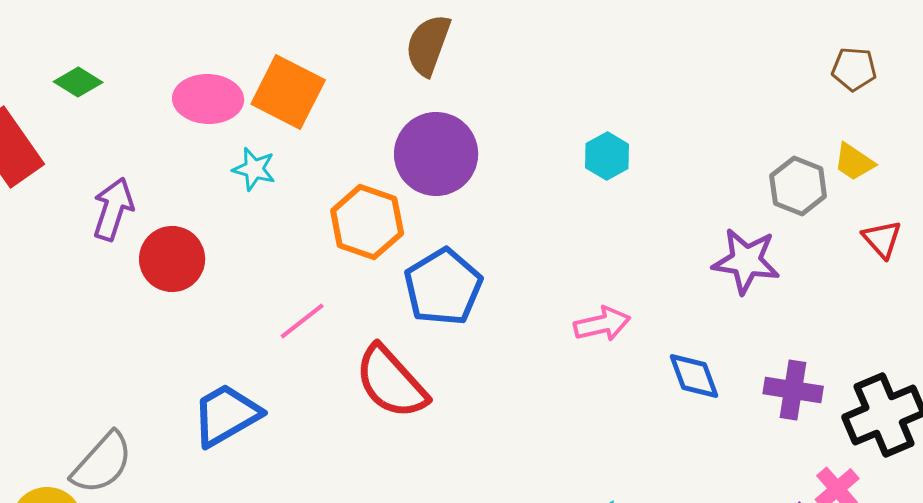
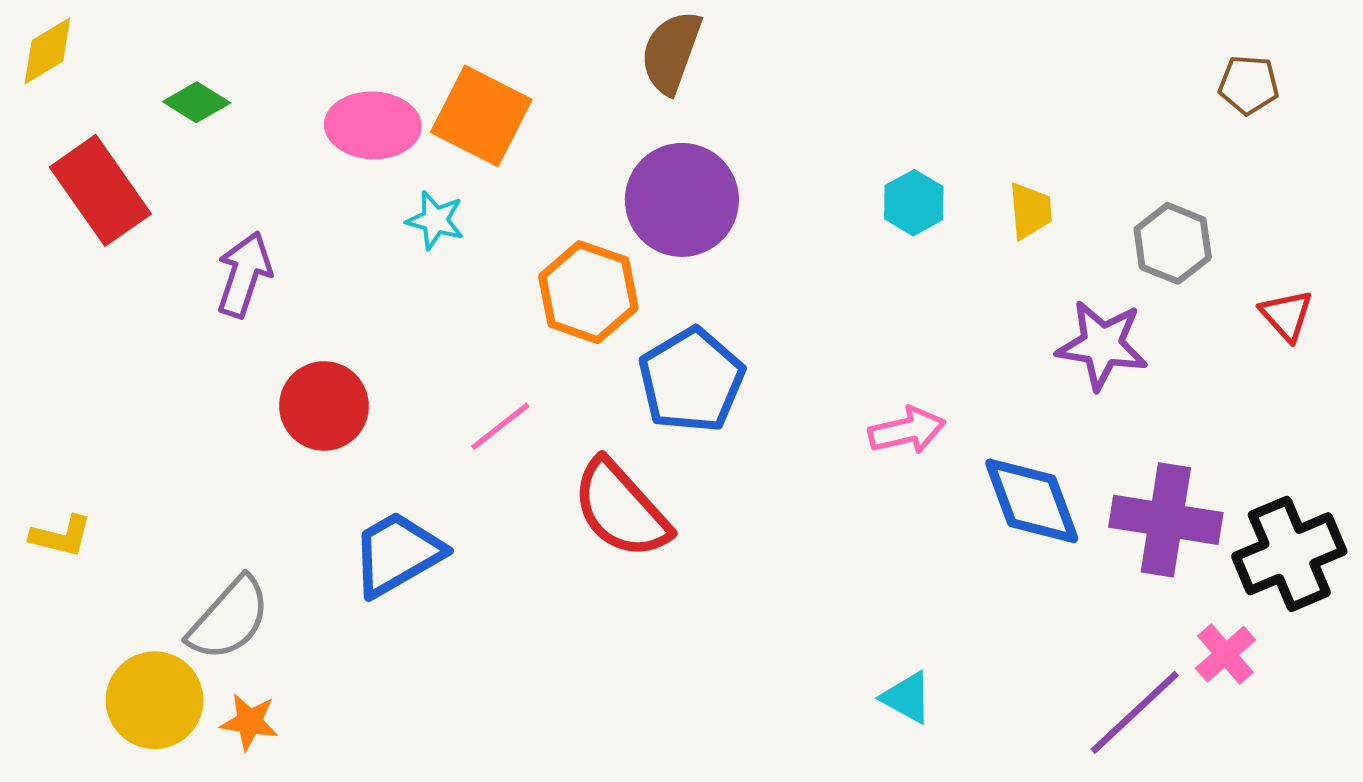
yellow trapezoid: (854, 162) -> (1030, 211), moved, turned -129
red circle: (172, 259) -> (324, 406), moved
blue diamond: (694, 376) -> (1032, 501), size x1.4
purple cross: (793, 390) -> (1166, 520), size x1.4

